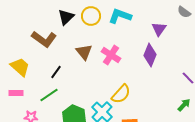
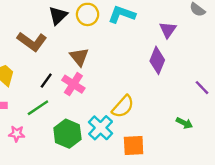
pink cross: (111, 55) -> (73, 84), moved
green arrow: (184, 105) -> (184, 123), moved, turned 72

